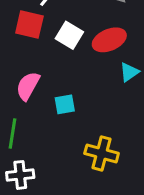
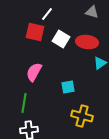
red ellipse: (109, 40) -> (87, 42), turned 30
cyan square: (65, 104) -> (68, 87), moved

